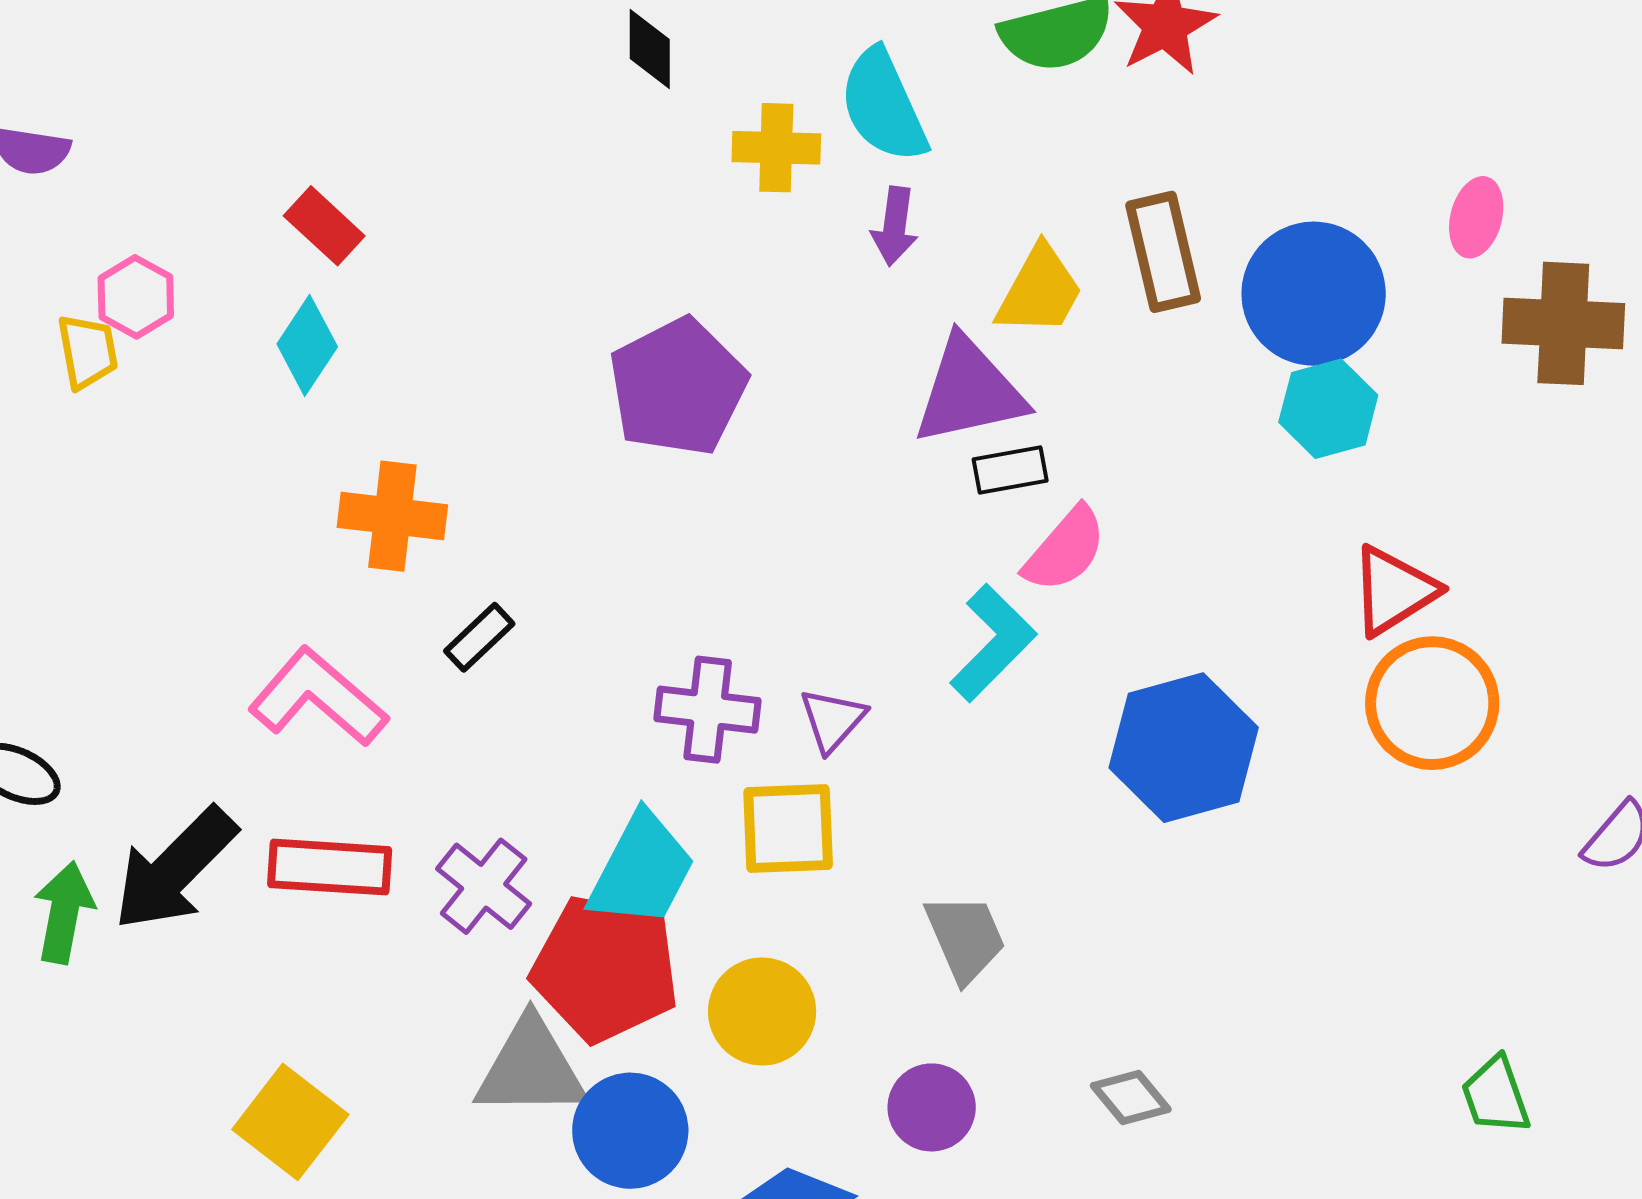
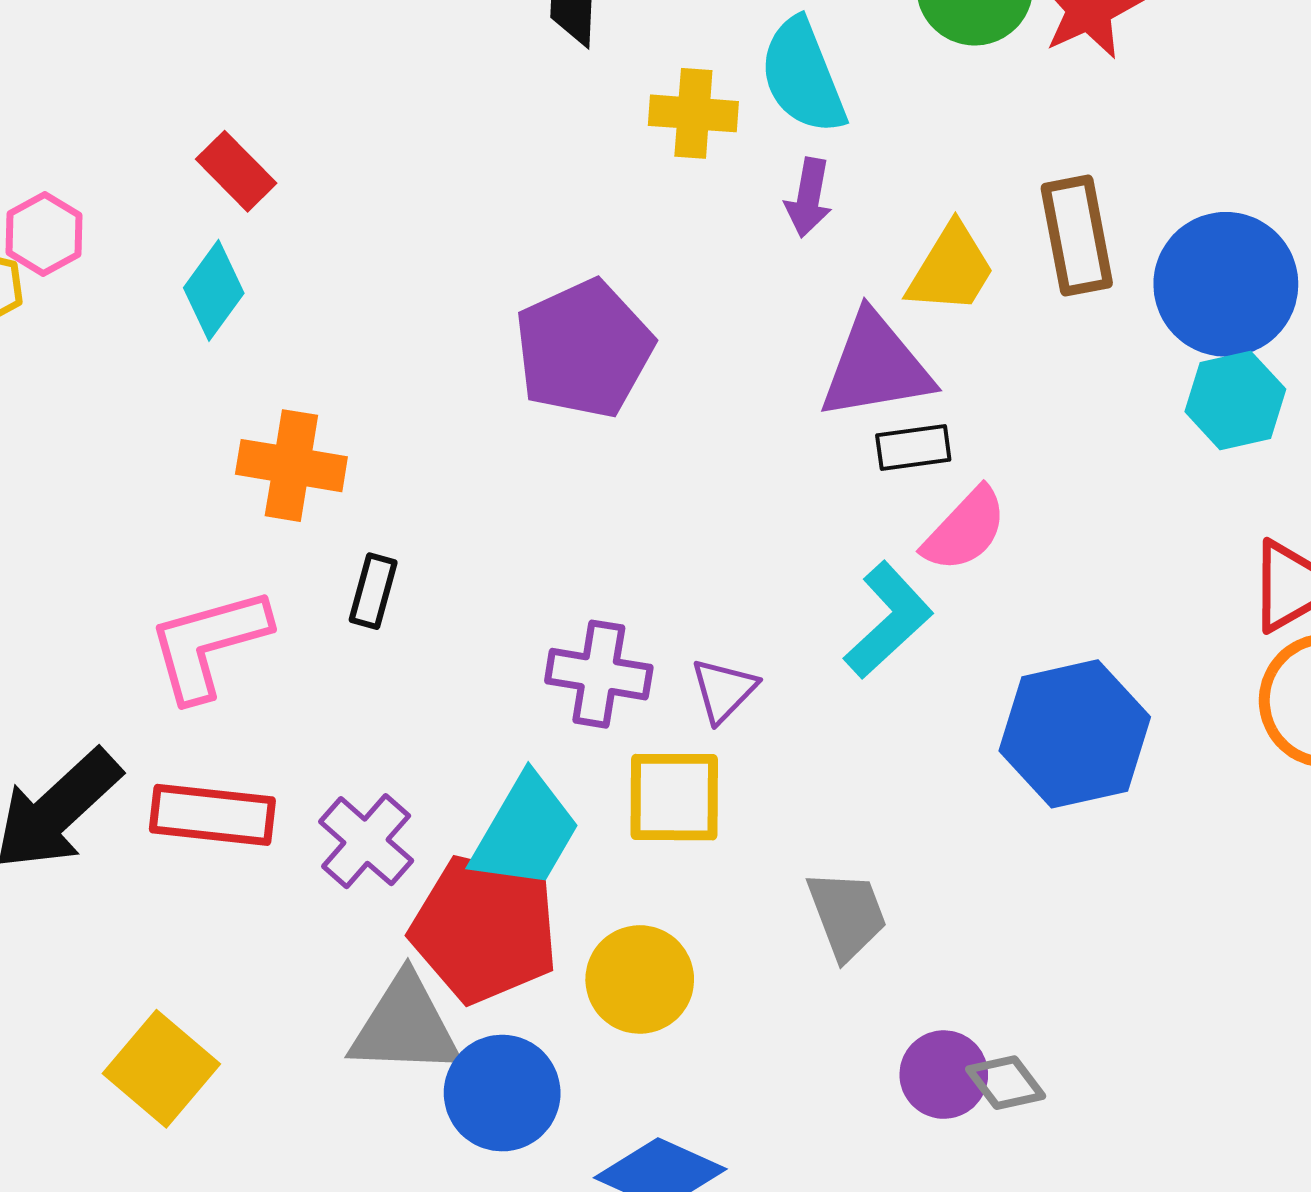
black rectangle: (479, 637) -> (373, 591), turned -34
pink L-shape: (318, 697) -> (208, 644), turned -59
purple circle: (932, 1107) -> (944, 1075), moved

